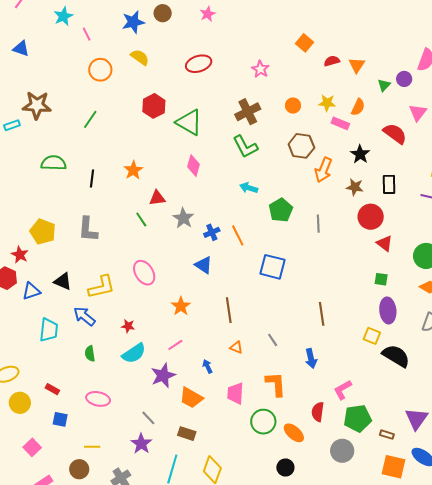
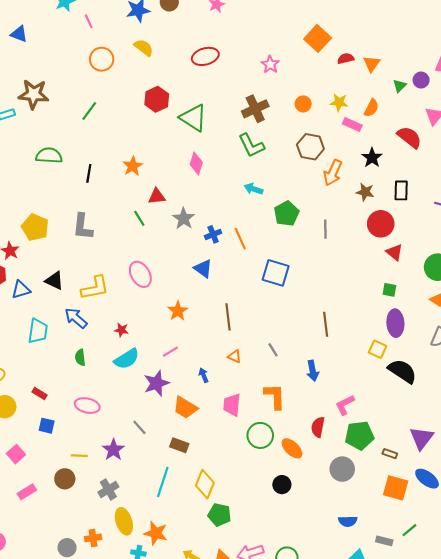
orange square: (305, 43) -> (318, 38), size x1.4
purple star: (141, 444) -> (113, 450), moved

